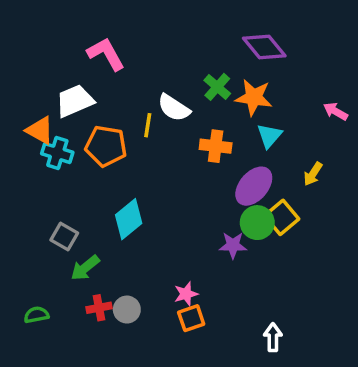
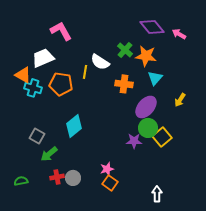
pink arrow: (336, 111) -> (179, 34), moved
yellow square: (282, 217) -> (162, 137), moved
orange square: (191, 318) -> (110, 183), turned -35

